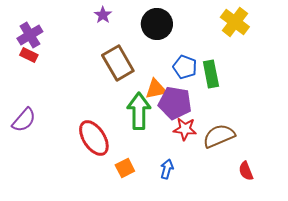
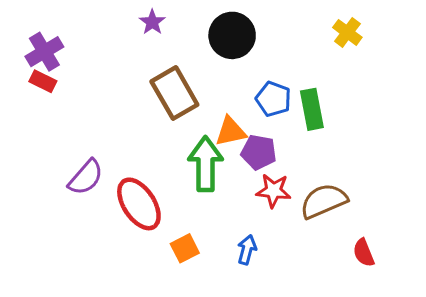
yellow cross: (235, 22) -> (347, 32), size x0.7
purple pentagon: (175, 103) -> (259, 152), size x0.7
purple semicircle: (24, 120) -> (86, 177), moved

